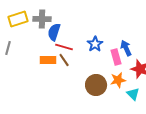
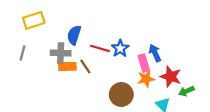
gray cross: (42, 19) -> (61, 53), moved
red line: (64, 47) -> (100, 48), moved
orange star: (118, 80) -> (146, 79), moved

